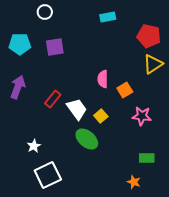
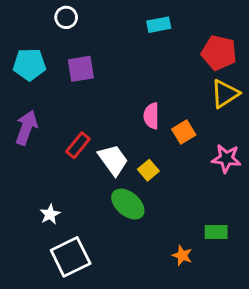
pink star: (142, 116) -> (226, 158), moved
orange star: (134, 182) -> (182, 255), moved

